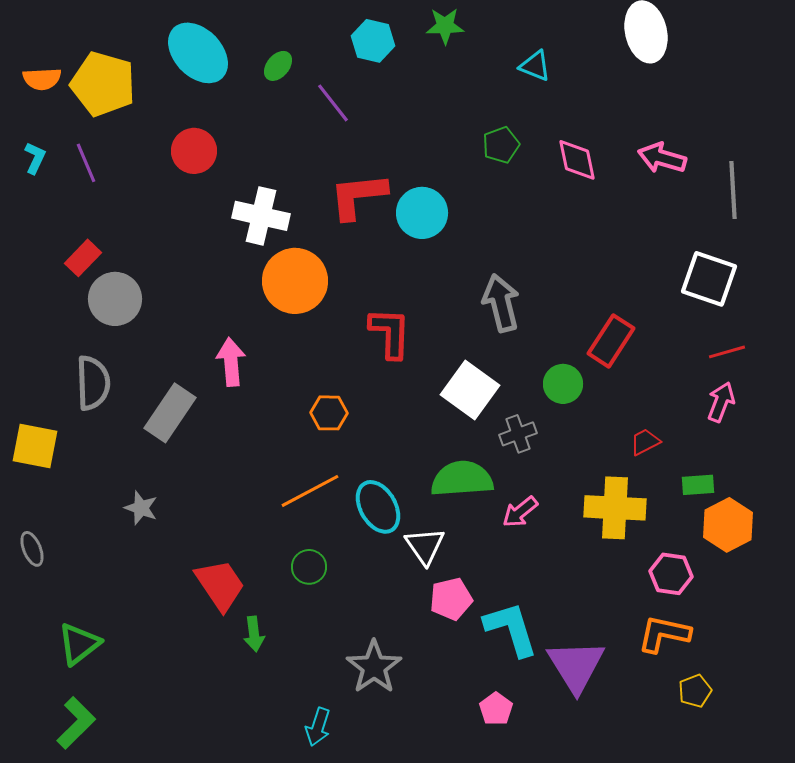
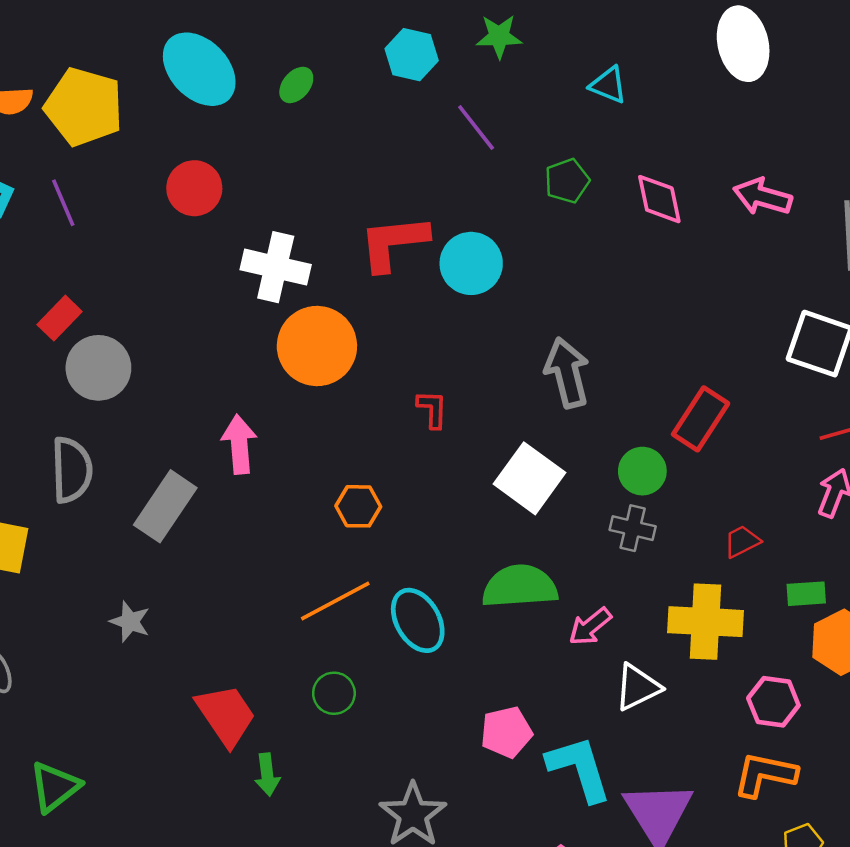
purple line: (333, 103) -> (476, 127), moved
red L-shape: (390, 333) -> (432, 409), size x0.6
gray cross: (518, 434) -> (633, 528), moved, turned 33
white triangle: (425, 546) -> (637, 687), moved, turned 39

